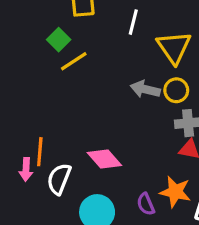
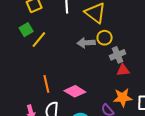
green square: (59, 40) -> (26, 30), turned 32
orange line: (40, 152) -> (46, 84), moved

